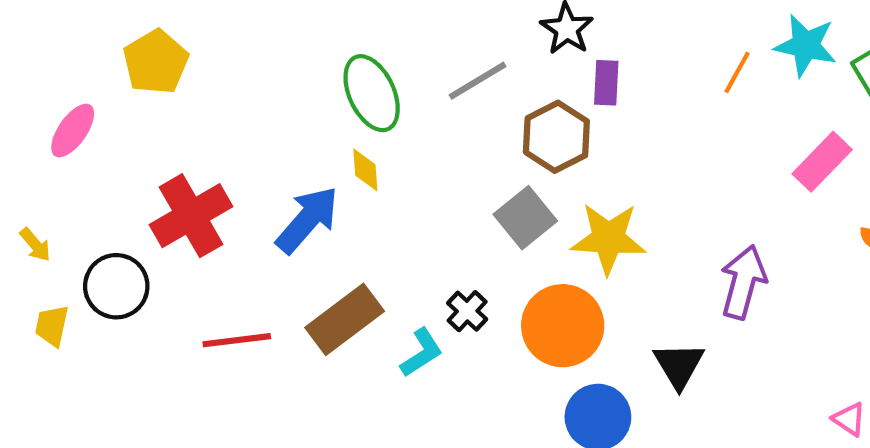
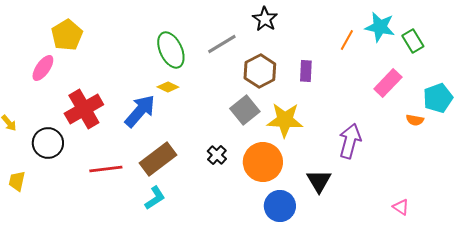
purple rectangle: (606, 83) -> (306, 71), moved
pink ellipse: (73, 131) -> (43, 68), moved
yellow diamond: (365, 170) -> (168, 87), turned -60
yellow trapezoid: (52, 326) -> (17, 181), moved
cyan L-shape: (421, 353) -> (155, 198), moved

